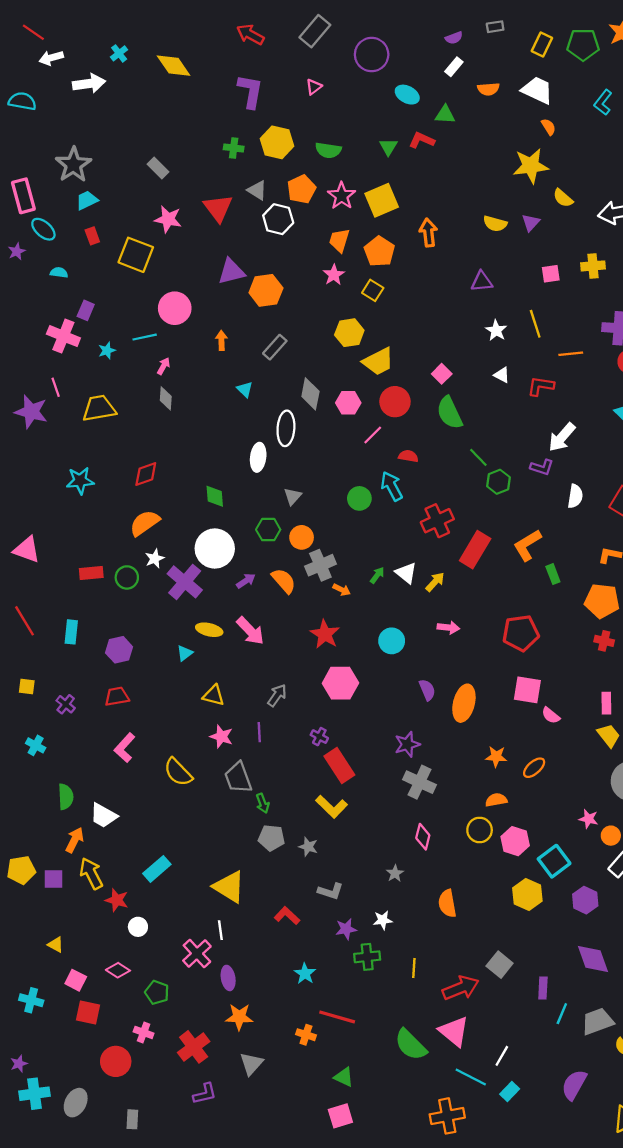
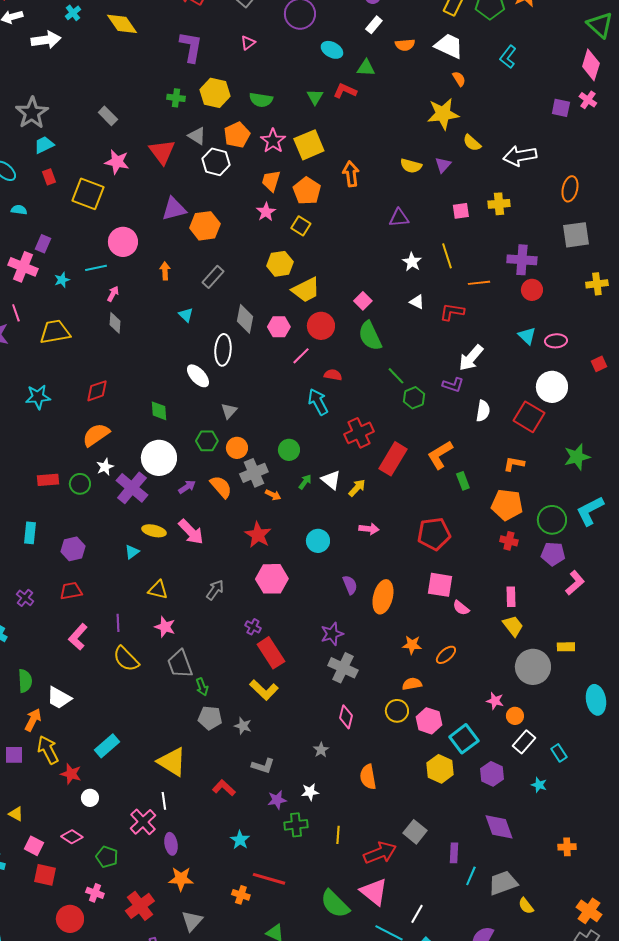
white ellipse: (258, 457) -> (198, 376), turned -50
green circle: (359, 498) -> (289, 450), moved
purple line: (259, 732) -> (118, 623), moved

